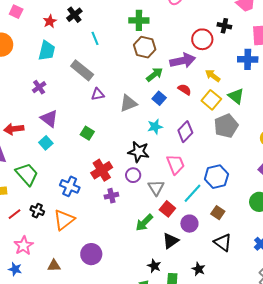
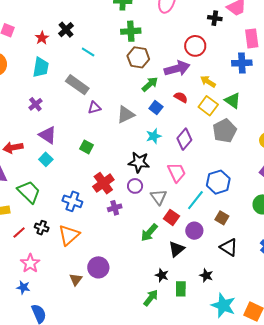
black cross: (224, 26) -> (215, 18), moved
cyan line: (95, 38) -> (88, 52), turned -32
brown triangle: (54, 266) -> (76, 280), moved, turned -48

